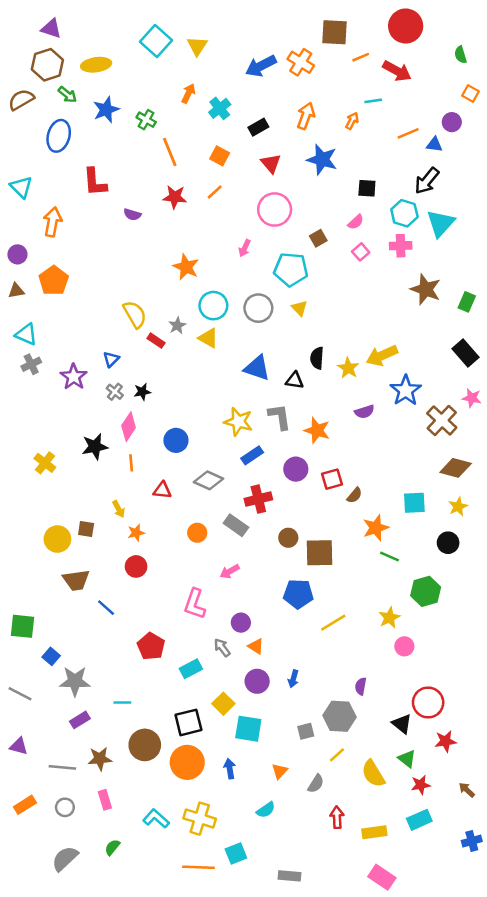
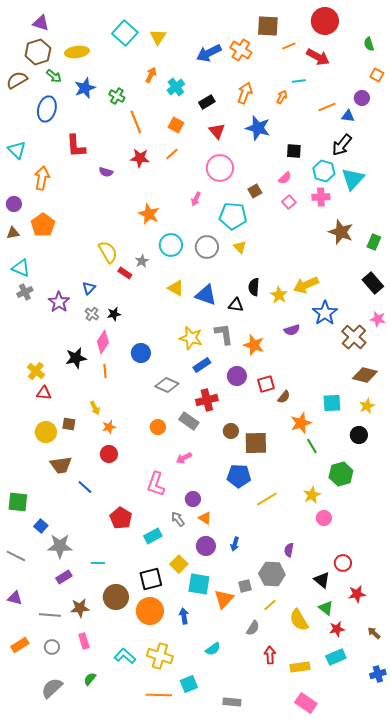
yellow triangle: (208, 338) -> (176, 288), moved
red triangle: (162, 490) -> (44, 393), moved
green line: (389, 556) -> (312, 446), turned 35
red circle: (428, 702) -> (343, 563), size x0.7
orange triangle: (280, 771) -> (224, 599), moved, size x1.5

